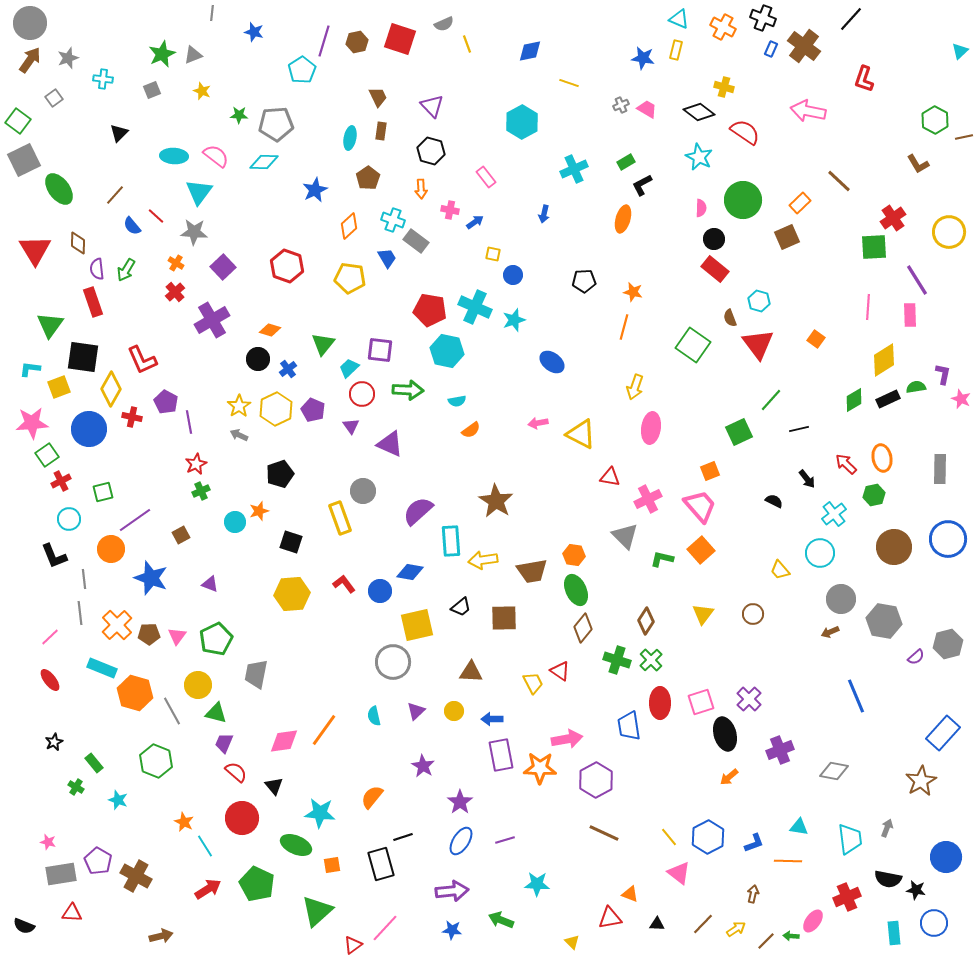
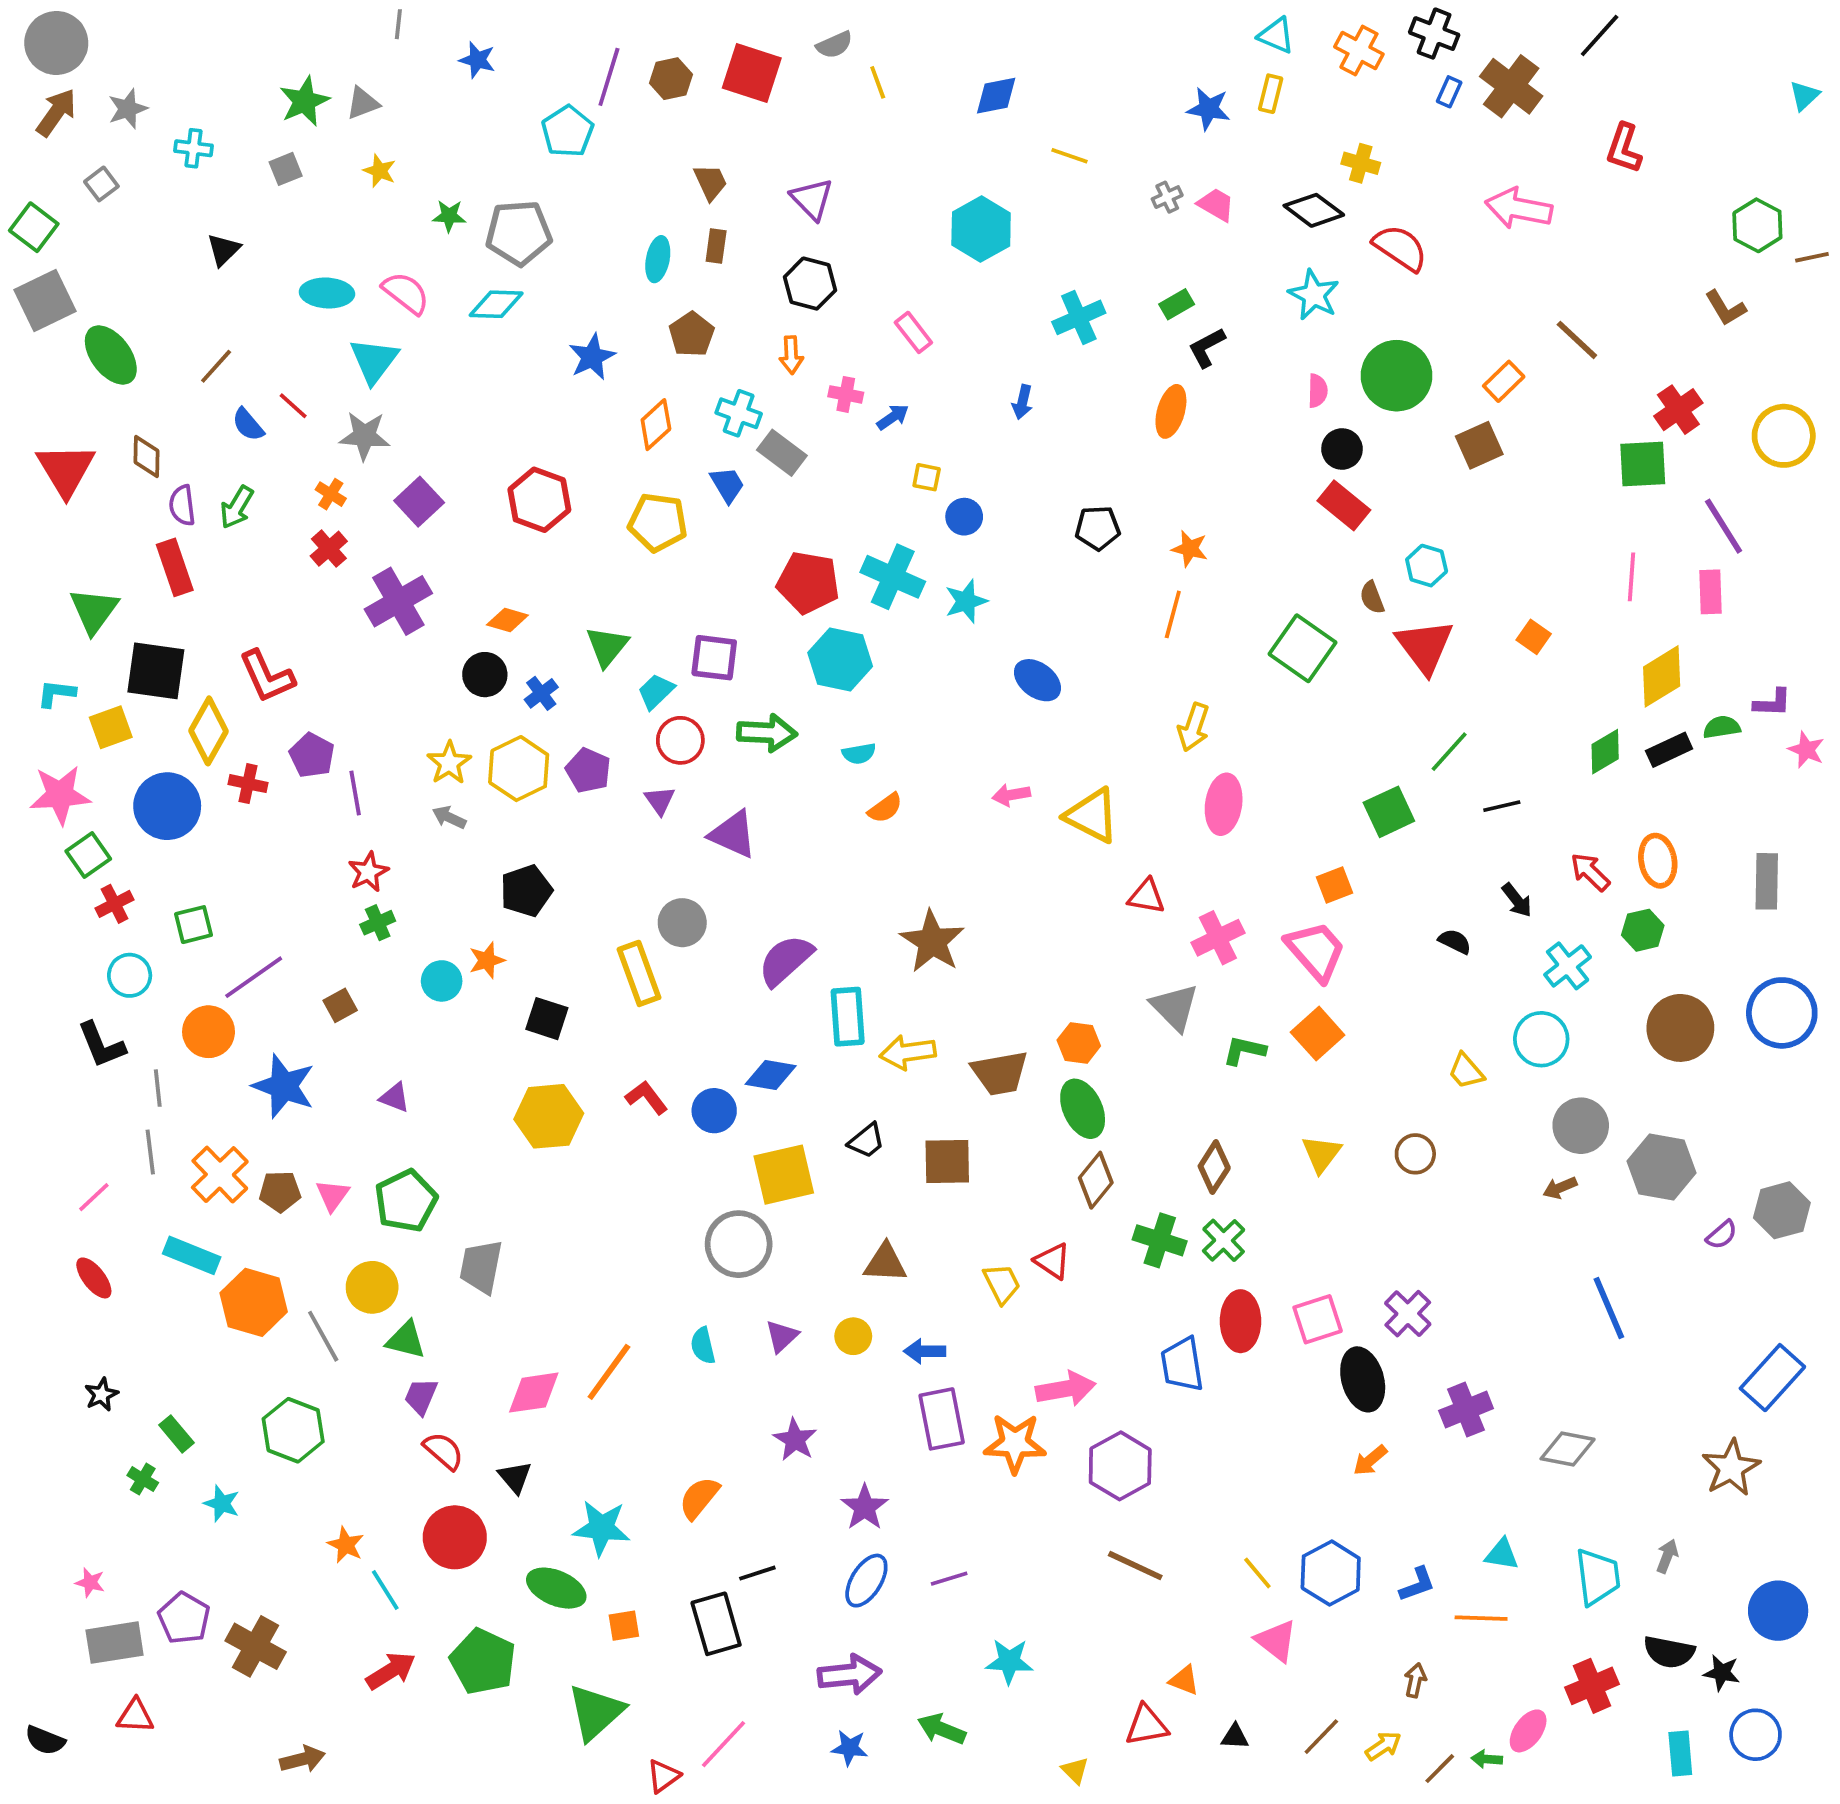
purple L-shape: (943, 374) -> (1772, 703), turned 80

